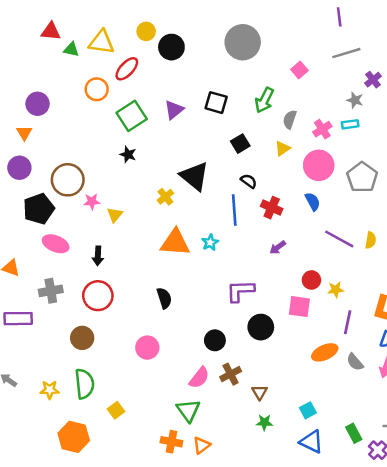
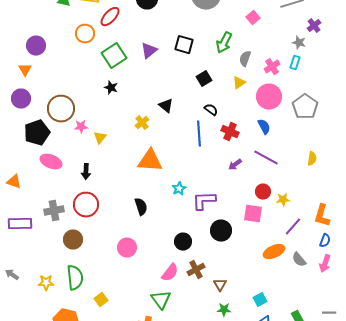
cyan rectangle: (350, 124) -> (295, 63), turned -64
black triangle: (194, 176) -> (166, 106), size x0.6
purple line: (339, 239) -> (266, 158), moved
cyan star: (210, 243) -> (179, 189), moved
gray cross: (51, 291) -> (54, 211), moved
purple line: (348, 322) -> (293, 227), turned 30

